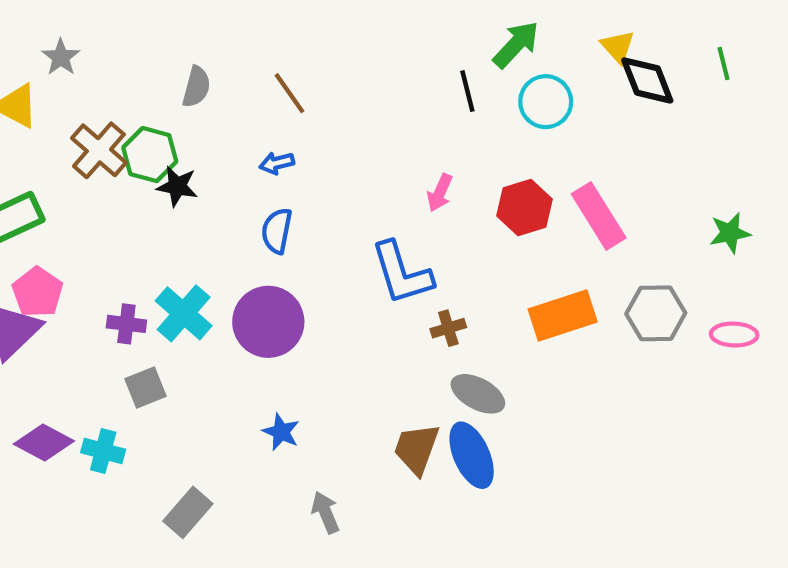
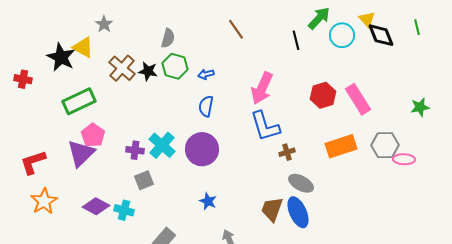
brown line: (289, 93) -> (236, 29), moved
cyan circle: (546, 102) -> (342, 35), moved
green hexagon: (150, 155) -> (175, 66), moved
black star: (177, 186) -> (148, 71), moved
pink arrow: (440, 193) -> (262, 88), moved, size x1.8
pink ellipse: (734, 335) -> (404, 159), moved

